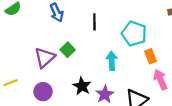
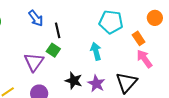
black line: (94, 22) -> (58, 30), moved
orange rectangle: (150, 56) -> (139, 38), moved

